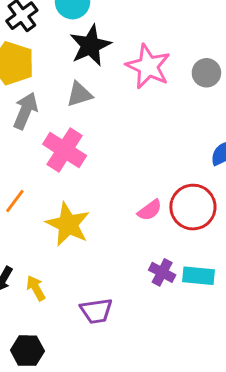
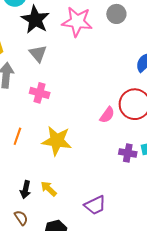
gray triangle: (79, 94) -> (38, 54), turned -36
pink cross: (65, 150) -> (40, 93), size x0.7
purple trapezoid: (96, 311) -> (95, 205), moved

